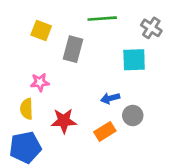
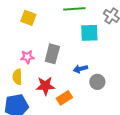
gray rectangle: (73, 49) -> (52, 54), moved
cyan square: (134, 60) -> (89, 33), moved
orange rectangle: (105, 131) -> (64, 98), moved

